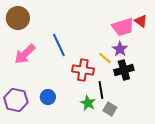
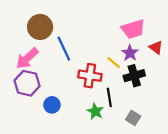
brown circle: (18, 18) -> (40, 27), moved
red triangle: (141, 21) -> (156, 48), moved
purple hexagon: (16, 100) -> (27, 83), moved
gray square: (110, 109) -> (133, 118), moved

